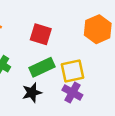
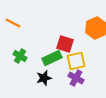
red square: (41, 34) -> (65, 44), moved

